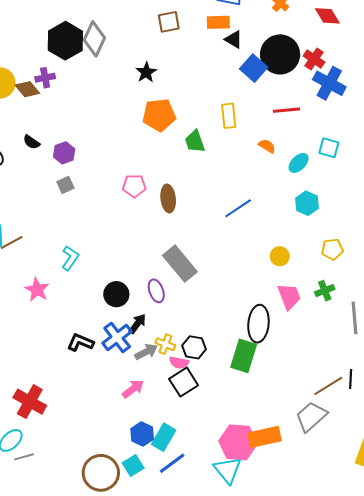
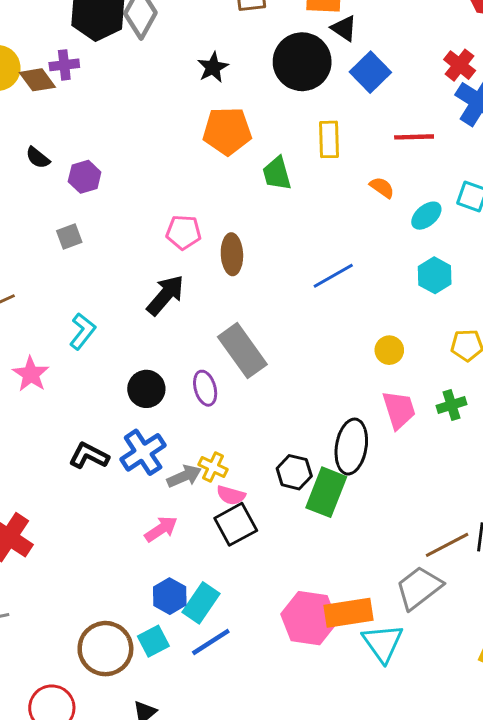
black circle: (280, 54) -> (302, 62), moved
gray square: (65, 185) -> (69, 237), moved
black arrow: (137, 324) -> (165, 295), moved, size x1.4
black hexagon: (194, 347) -> (294, 472), moved
cyan triangle: (228, 470) -> (383, 643), moved

